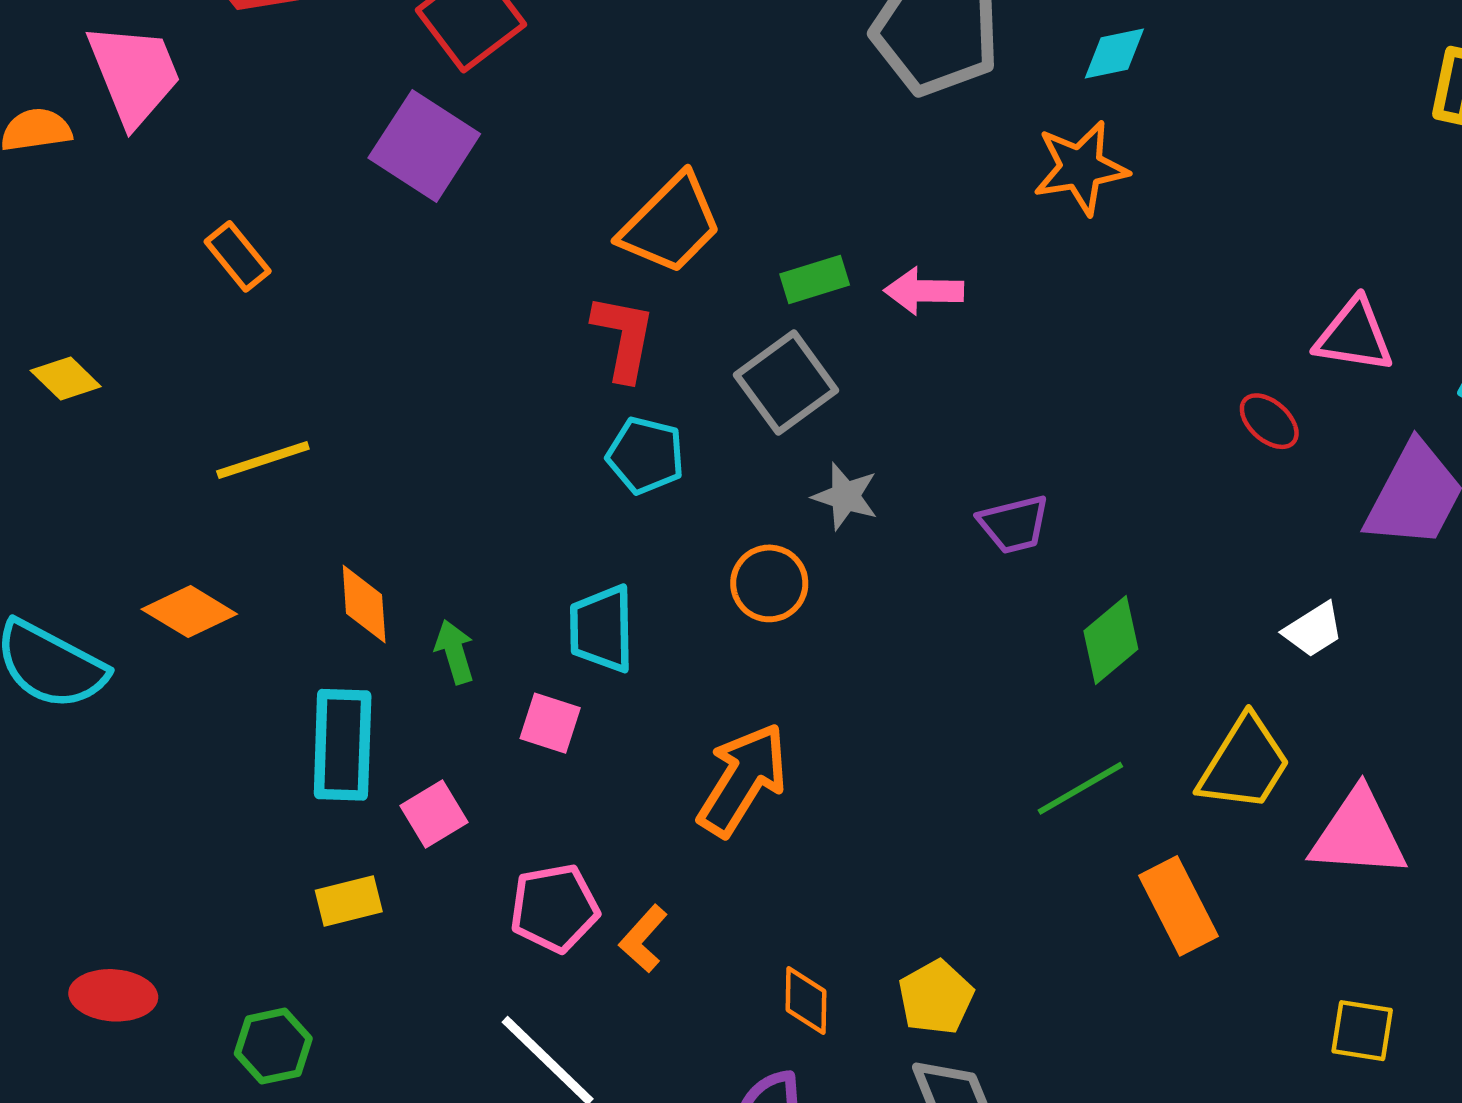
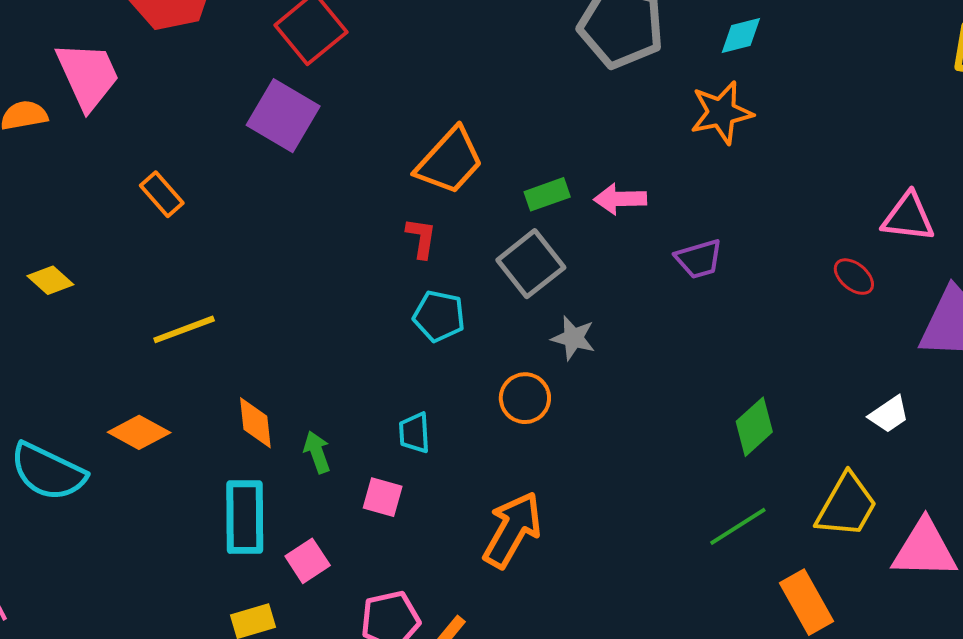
red L-shape: (624, 337) -> (421, 238), size x0.7
purple trapezoid: (1014, 524) -> (699, 259), moved
cyan trapezoid: (602, 629) -> (414, 433), size x0.7

